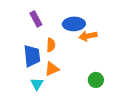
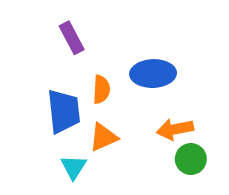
blue ellipse: (74, 24) -> (153, 74), moved
orange arrow: (88, 36) -> (175, 129), moved

